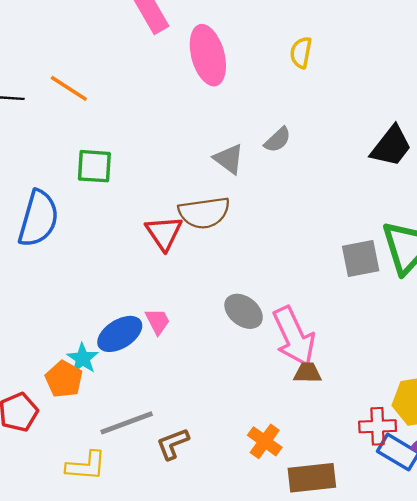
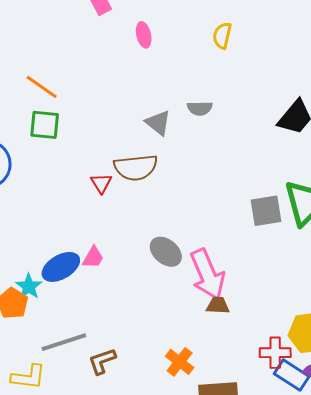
pink ellipse: (208, 55) -> (144, 35), size x0.5
orange line: (69, 88) -> (42, 87), moved
gray semicircle: (278, 140) -> (200, 108), turned 40
red triangle: (164, 233) -> (101, 183), size x0.7
pink trapezoid: (158, 321) -> (93, 257), turned 55

